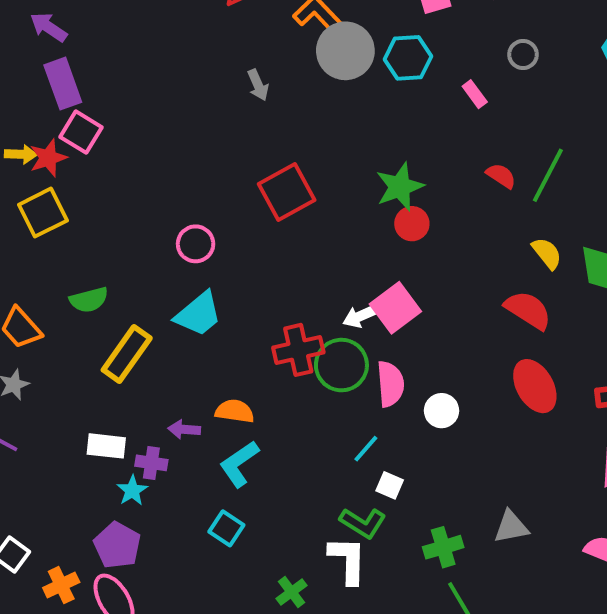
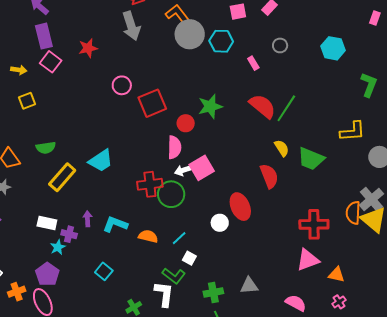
gray arrow: (258, 85) -> (131, 26), moved, size x1.8
red star: (48, 158) -> (88, 48), moved
red semicircle: (501, 176) -> (262, 106), size x1.8
yellow square: (43, 213) -> (27, 101), size x0.7
red circle: (412, 224) -> (186, 123), moved
pink circle: (196, 244) -> (122, 85), moved
red semicircle: (528, 310) -> (269, 176), turned 30
pink semicircle: (390, 384) -> (174, 147), moved
red ellipse: (535, 386) -> (240, 207), moved
orange semicircle: (235, 411) -> (148, 236), moved
purple arrow: (184, 429) -> (88, 219), turned 77
cyan L-shape: (239, 464) -> (115, 224), moved, turned 50

